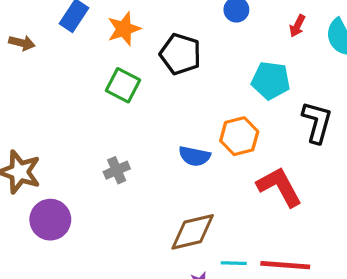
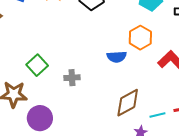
green square: (123, 85) -> (37, 65), moved, turned 35
gray cross: (117, 170) -> (72, 78), turned 35

